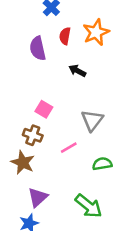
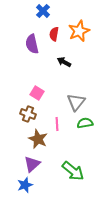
pink line: (69, 148) -> (57, 124), turned -64
brown star: (23, 163) -> (38, 139), moved
green semicircle: (102, 164) -> (85, 123), moved

